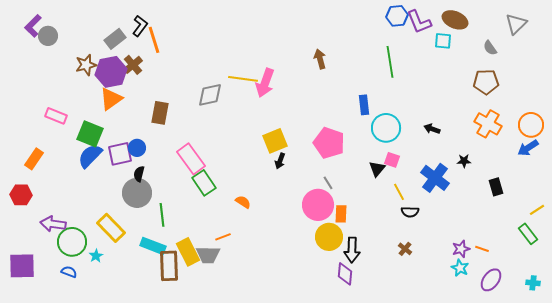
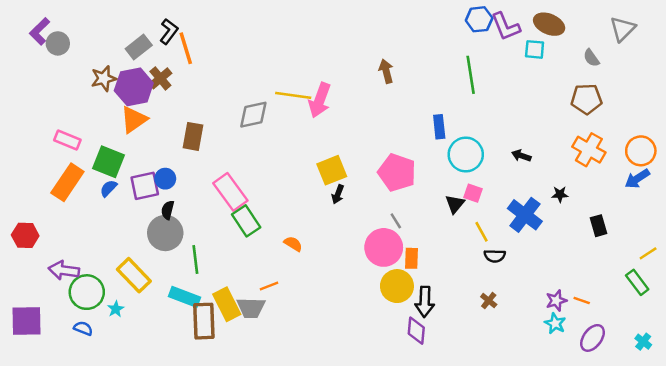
blue semicircle: (90, 156) -> (108, 188), size x0.6
orange rectangle: (34, 159) -> (67, 182), moved, size x1.4
cyan cross: (533, 283) -> (643, 342), turned 32

